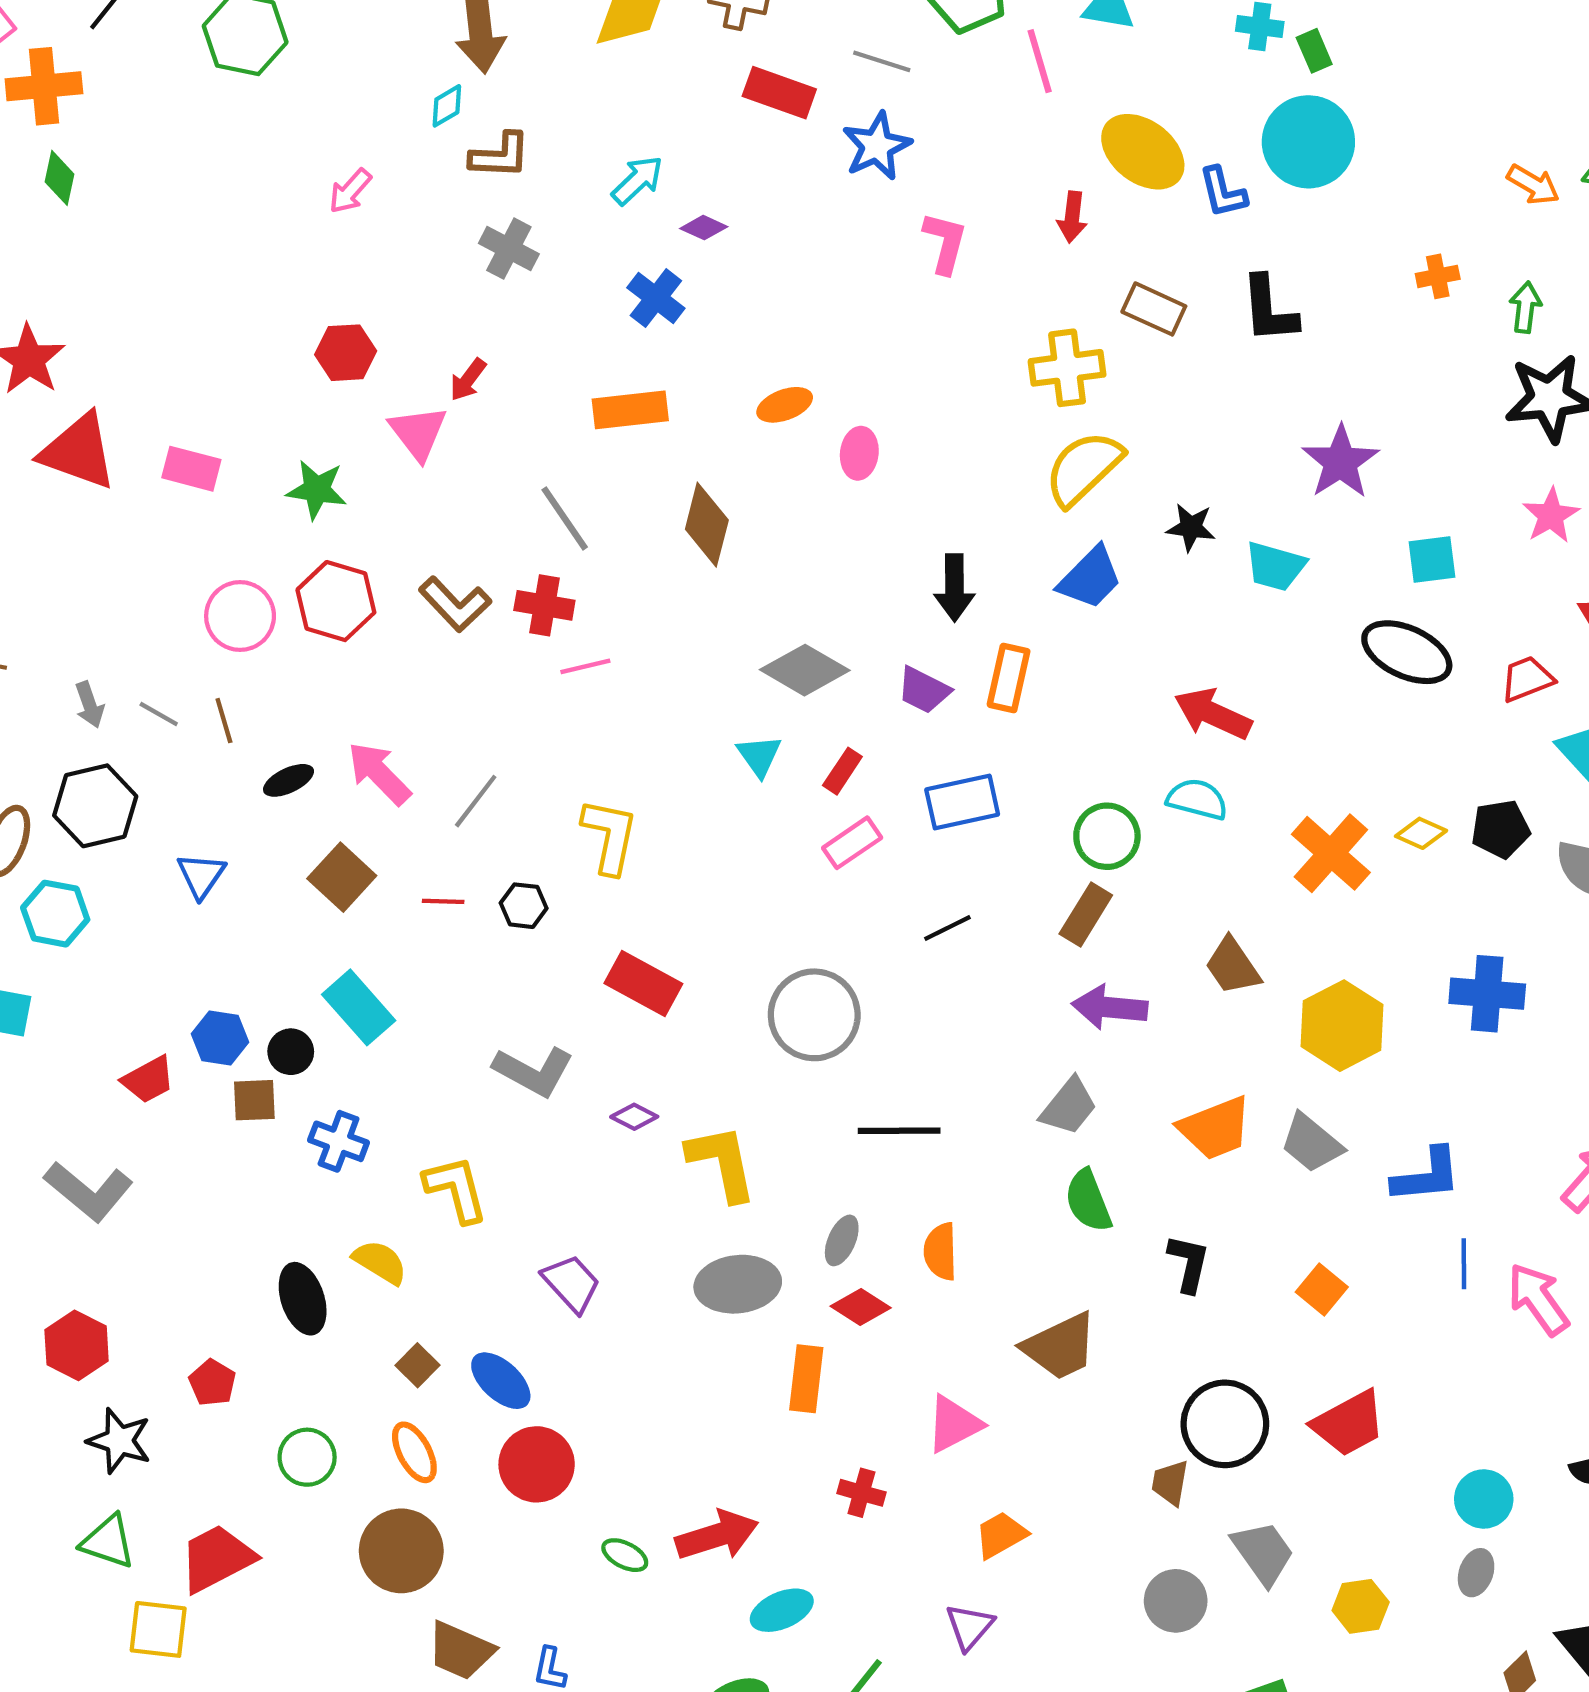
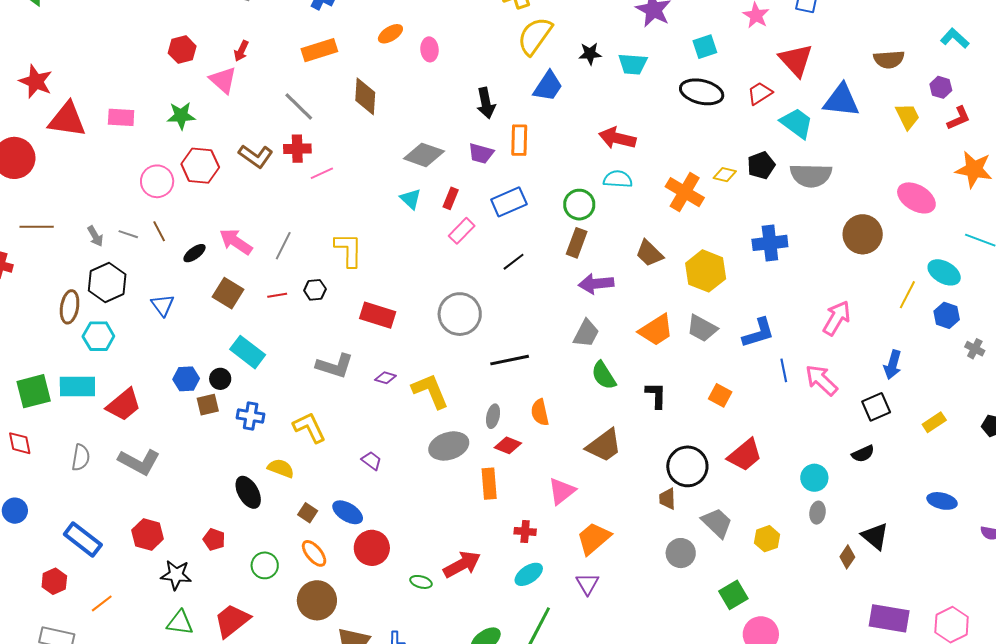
red trapezoid: (148, 1080) -> (124, 405), moved, size x1.4
purple trapezoid: (571, 1283) -> (372, 461), size x0.7
orange trapezoid: (1001, 1535) -> (594, 538), size x1.4
cyan ellipse: (782, 1610) -> (529, 574), moved

